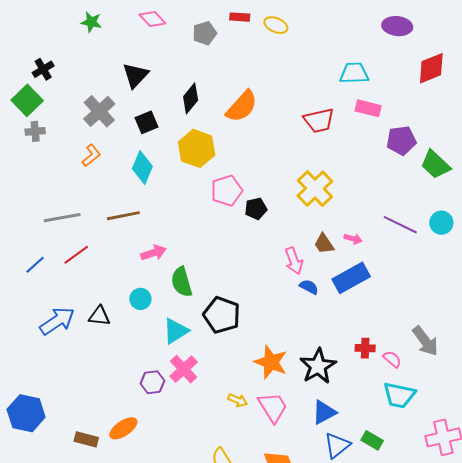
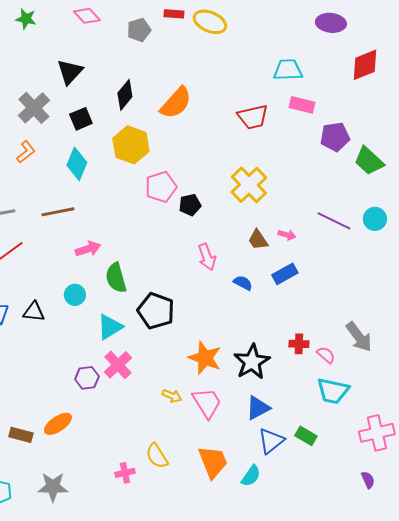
yellow ellipse: (276, 25) -> (210, 22), size x1.4
pink arrow: (294, 261) -> (207, 257), moved
blue rectangle: (351, 278) -> (285, 274), size x0.7

